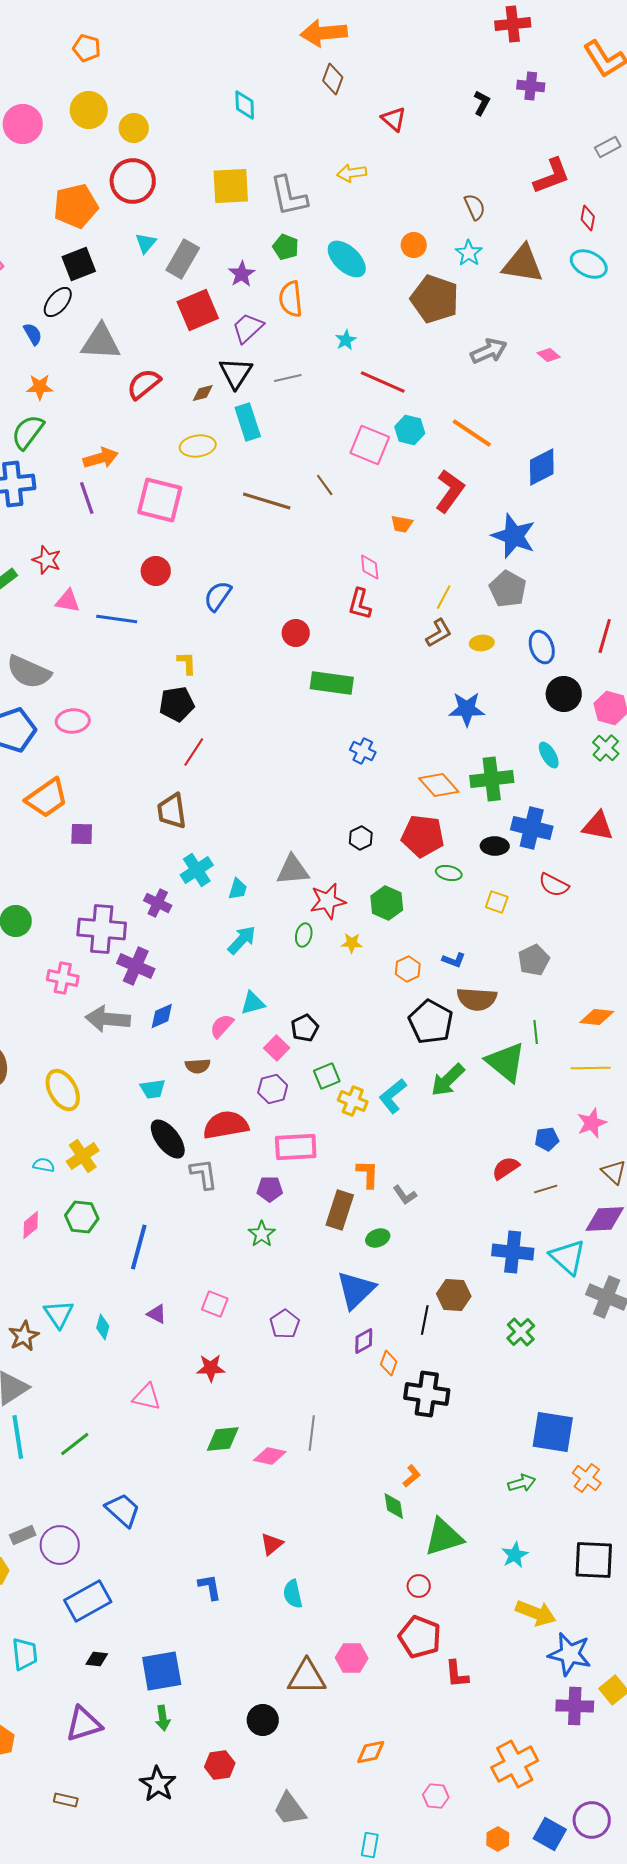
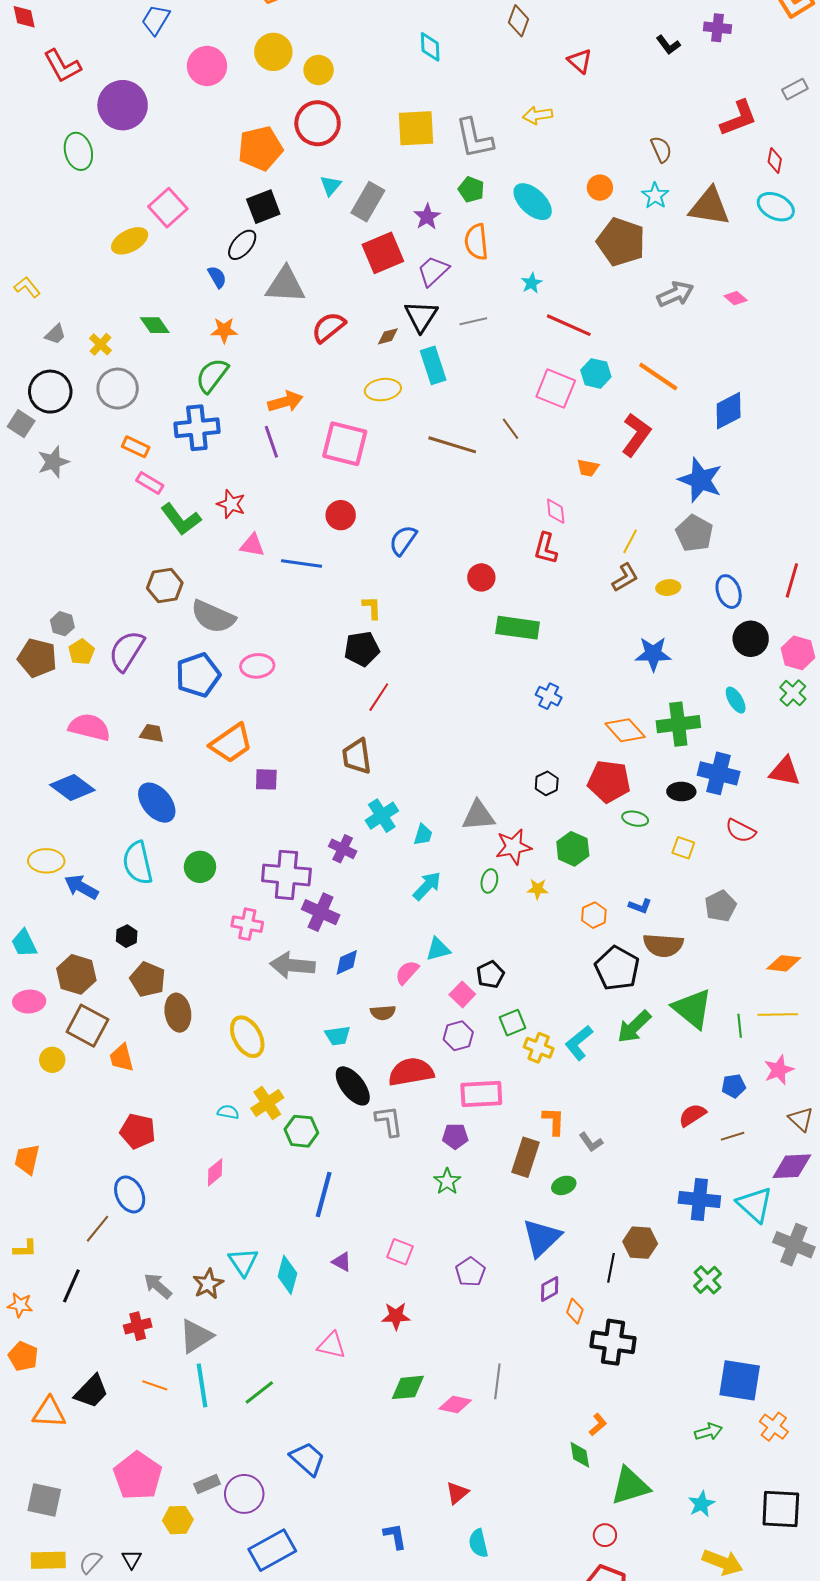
black L-shape: (482, 103) -> (668, 45), turned 115
green line: (536, 1032) -> (740, 1026), moved
green hexagon: (82, 1217) -> (301, 1131), moved
cyan diamond: (103, 1327) -> (287, 1275), size x1.5

